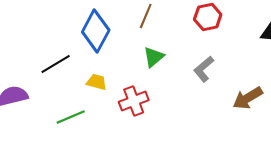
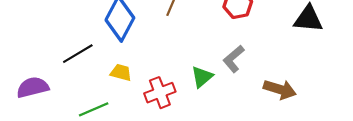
green triangle: (154, 57) -> (202, 77), moved
brown arrow: (248, 98) -> (280, 89), turned -132

